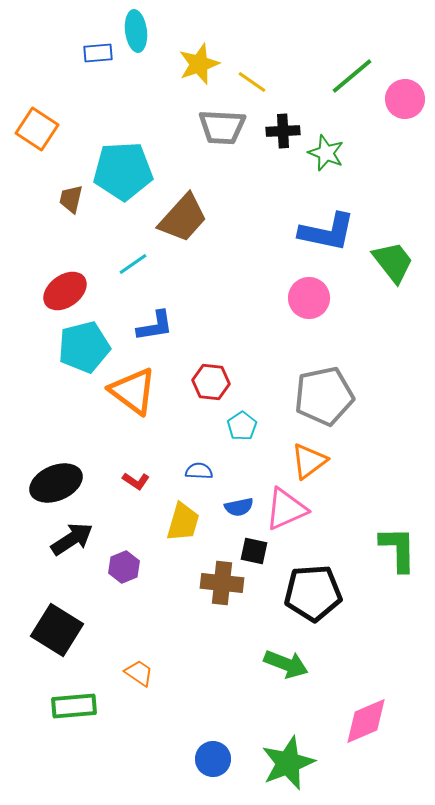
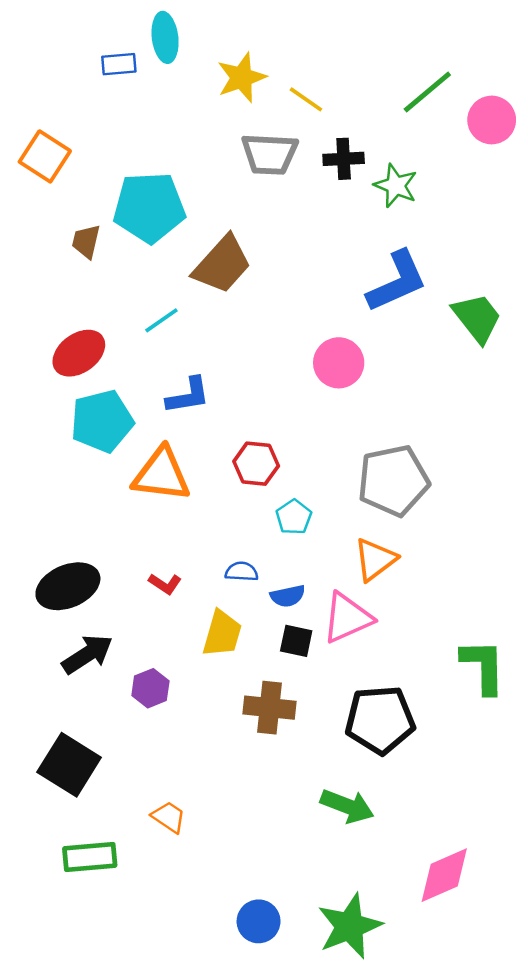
blue L-shape: (327, 232) -> (397, 281), turned -36
pink circle: (309, 298) -> (339, 363), moved
orange triangle: (133, 391) -> (161, 475), turned -30
blue semicircle: (239, 507) -> (288, 596), moved
black square: (254, 551) -> (296, 641), moved

